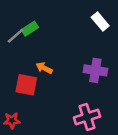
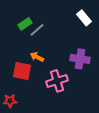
gray line: (15, 36) -> (37, 30), moved
pink cross: (87, 117) -> (57, 81), moved

